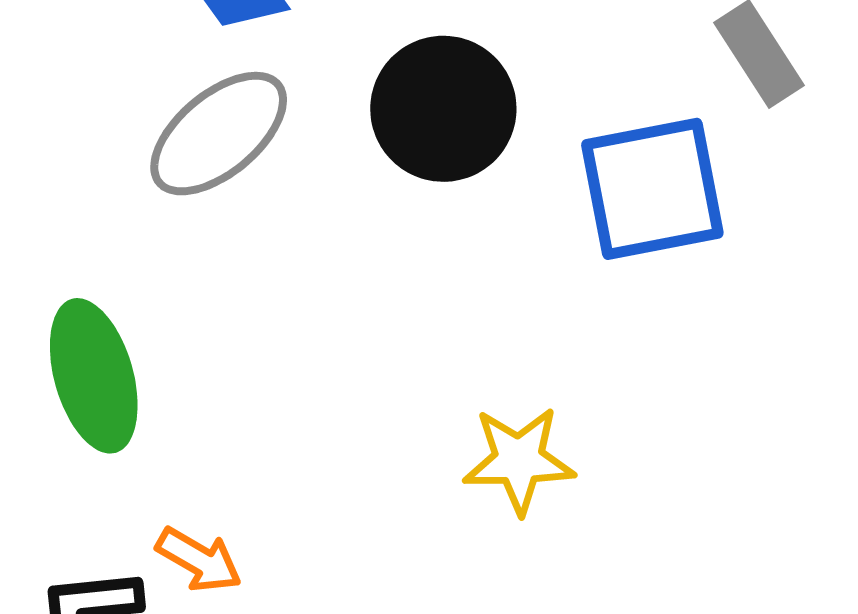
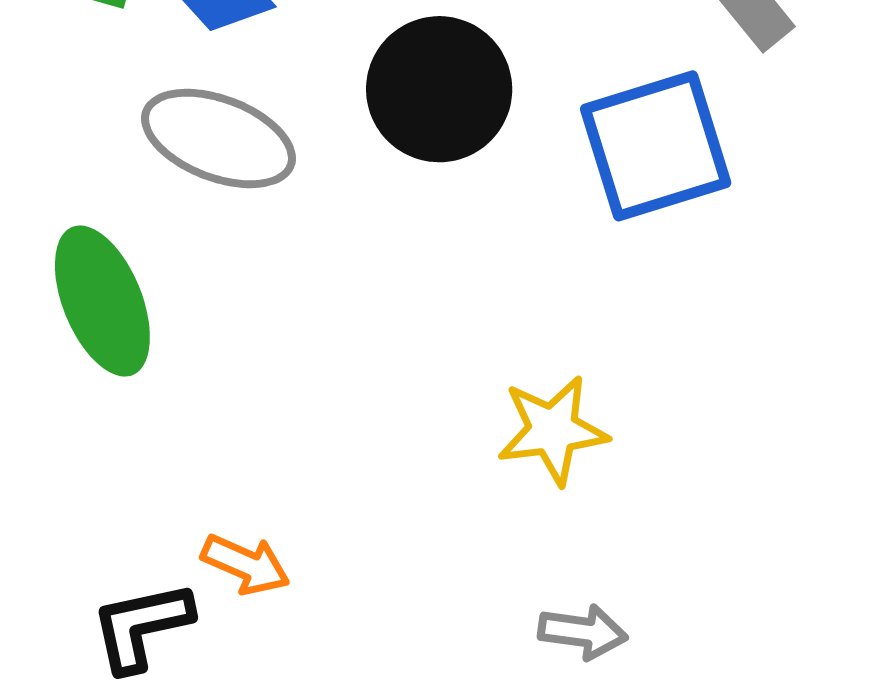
gray ellipse: (219, 134) -> (218, 138), turned 67
green ellipse: (94, 376) -> (102, 301), moved

